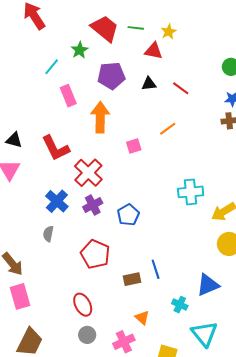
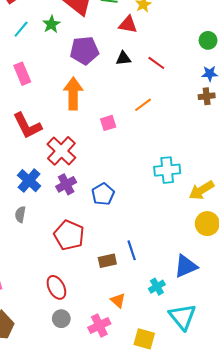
cyan line: (52, 67) -> (21, 29), moved
pink rectangle: (68, 96) -> (22, 74), moved
cyan cross: (180, 305) -> (157, 287), turned 35

